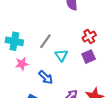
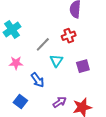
red cross: (89, 36) -> (69, 36), moved
cyan cross: (14, 41) -> (12, 29), moved, turned 36

